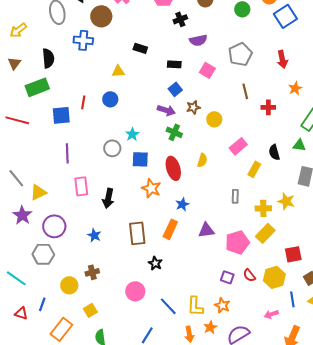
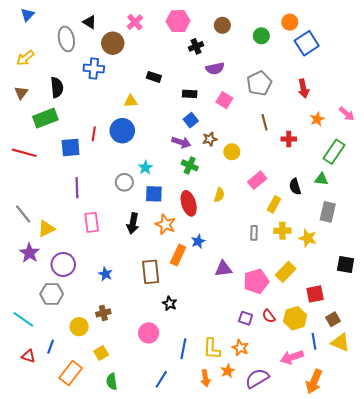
blue circle: (110, 99) -> (122, 131), size x1.5
black arrow: (108, 198) -> (133, 223), moved
yellow cross: (263, 208) -> (282, 231), moved
orange rectangle: (170, 229) -> (178, 255), moved
blue line: (168, 306) -> (183, 349), turned 54
pink arrow: (271, 314) -> (292, 357), size x1.5

